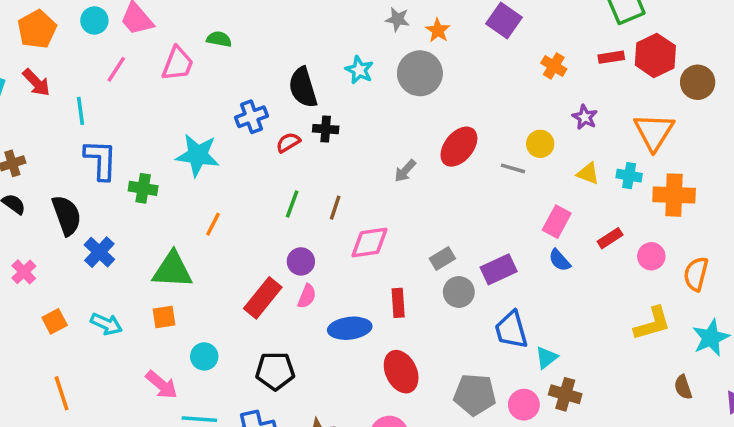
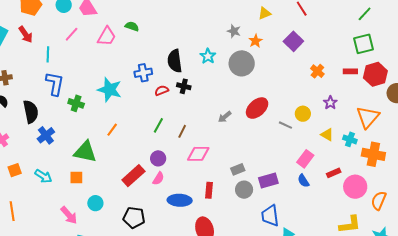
pink circle: (651, 256) -> (355, 187), size x1.5

